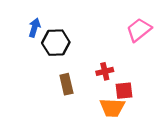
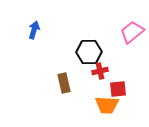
black hexagon: (56, 43) -> (89, 52), moved

